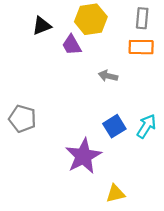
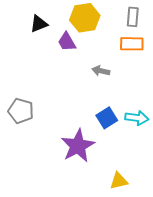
cyan arrow: (146, 126) -> (137, 118), turned 65
yellow triangle: (115, 193) -> (119, 181), moved

